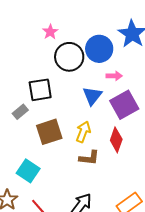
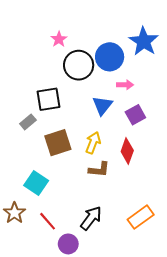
purple square: (124, 105) -> (135, 115), size x0.7

